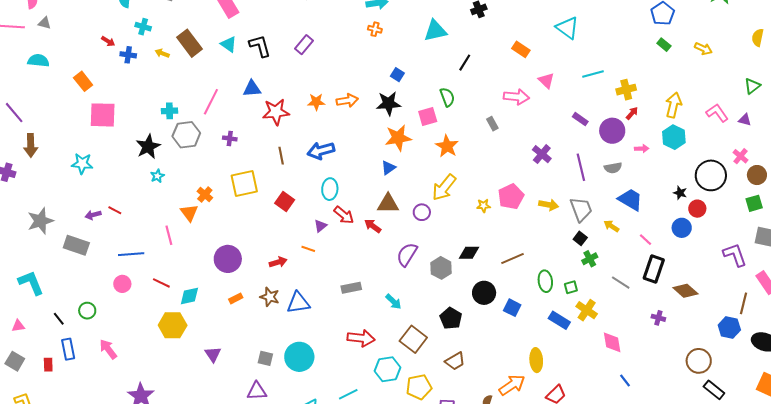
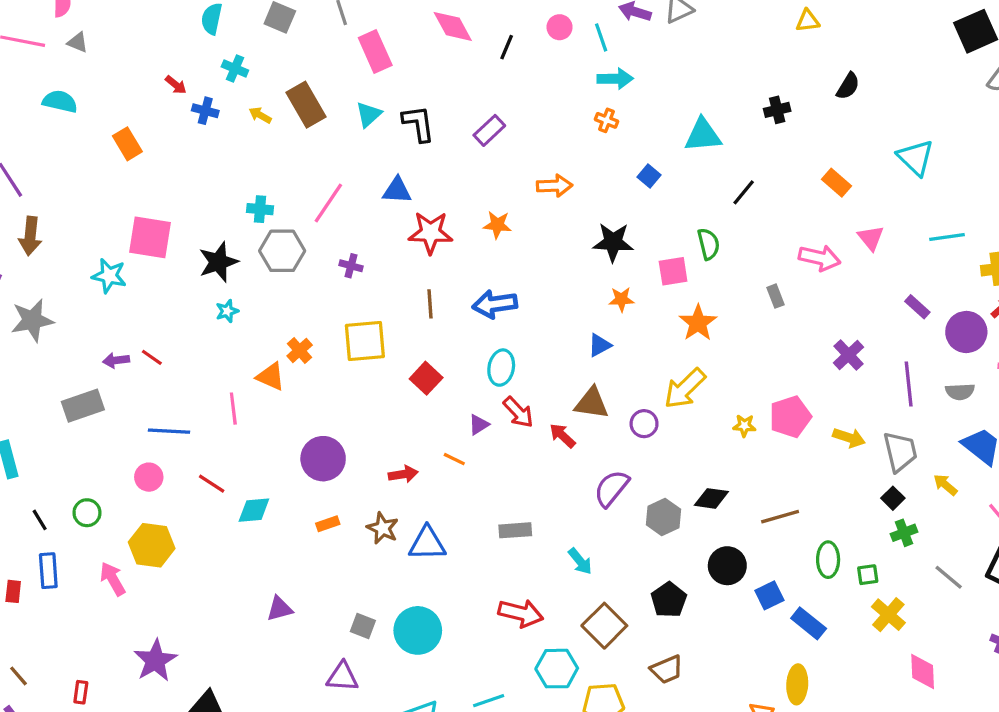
cyan triangle: (229, 44) -> (369, 114), turned 36
blue square: (397, 75) -> (649, 176), moved
orange arrow: (347, 101) -> (554, 186), moved
pink square: (103, 115) -> (150, 237), moved
orange star: (398, 138) -> (621, 299), size x0.6
orange triangle: (189, 213) -> (271, 377), turned -36
gray star: (40, 221) -> (32, 320), moved
gray rectangle: (76, 245) -> (83, 406), turned -45
blue square: (512, 308) -> (769, 595), turned 30
blue rectangle: (559, 320) -> (809, 623), moved
yellow hexagon: (173, 325) -> (152, 545), moved
purple triangle: (213, 354) -> (280, 609), turned 42

